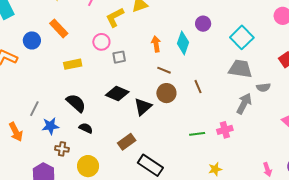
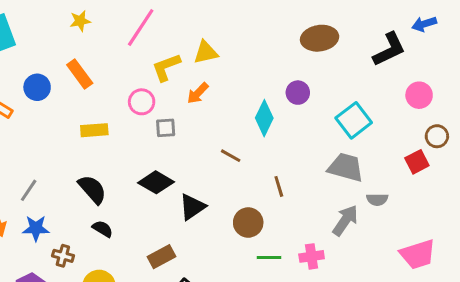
orange arrow: (156, 44) -> (198, 93), moved, turned -133
brown circle: (166, 93) -> (248, 223), moved
blue star: (50, 126) -> (36, 228), moved

